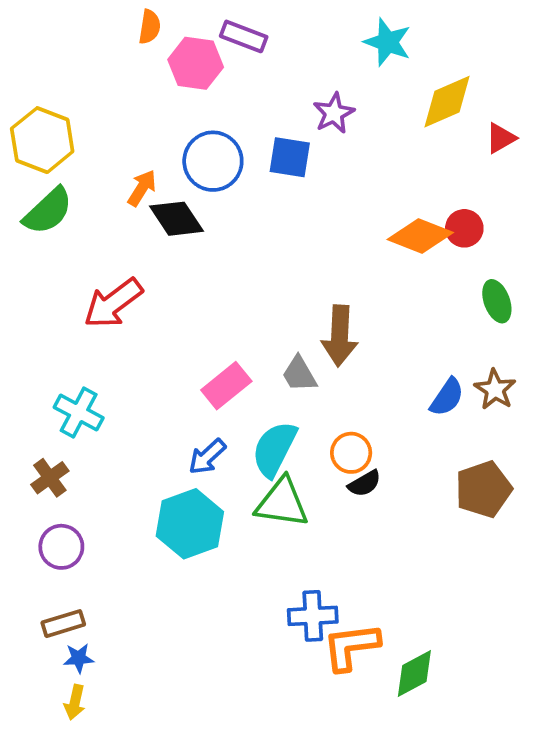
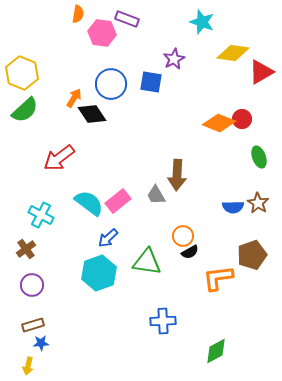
yellow diamond: (447, 102) -> (233, 53), turned 32
red triangle: (501, 138) -> (261, 72), size x1.5
blue semicircle: (447, 397) -> (233, 207), turned 55
cyan semicircle: (274, 449) -> (89, 203), moved, turned 100
orange L-shape: (351, 647) -> (218, 278), moved
yellow arrow: (75, 702) -> (28, 366), moved

